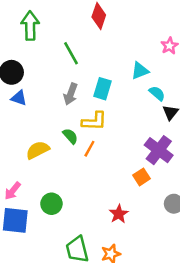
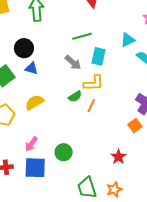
green line: (71, 53) -> (82, 36), moved, turned -72
gray arrow: (71, 94) -> (73, 62), turned -66
green semicircle: (70, 136) -> (75, 96), turned 104
yellow semicircle: (38, 150) -> (34, 102), moved

